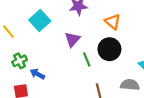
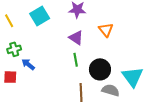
purple triangle: (72, 39) -> (76, 38), moved, turned -49
black circle: (109, 49) -> (100, 69), moved

